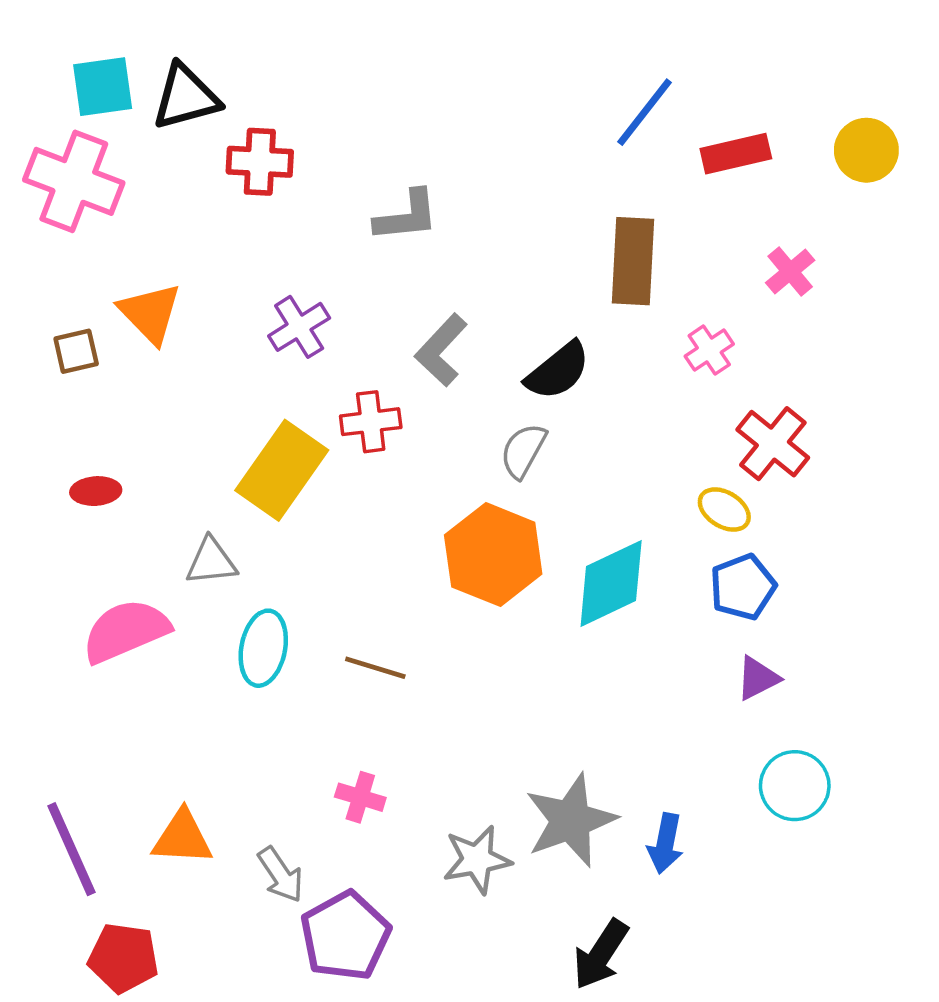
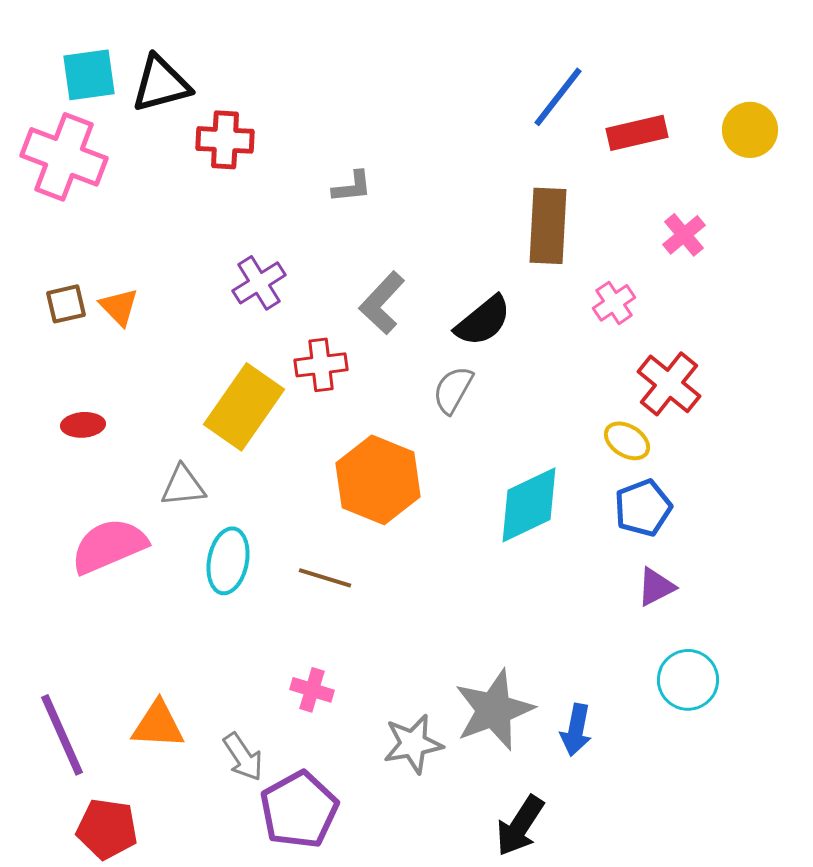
gray L-shape: (407, 216) -> (352, 187), size x0.7
orange triangle: (150, 313) -> (119, 307), moved, size x0.7
orange hexagon: (493, 555) -> (378, 480), moved

